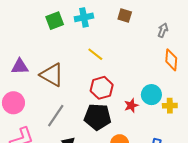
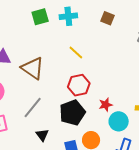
cyan circle: (151, 95) -> (119, 121), moved
black pentagon: (97, 117) -> (72, 113), turned -30

